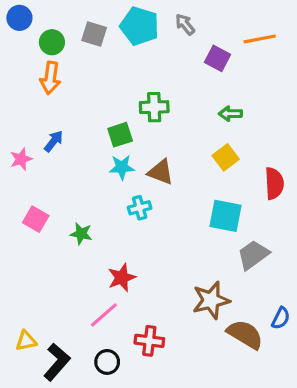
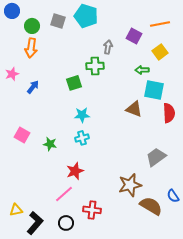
gray arrow: (185, 24) -> (108, 47), moved, turned 48
yellow square: (226, 157) -> (160, 52), moved
pink star: (21, 159) -> (12, 74), moved
cyan star: (122, 167) -> (82, 115), moved
brown triangle: (161, 172) -> (134, 109), moved
cyan cross: (140, 208) -> (82, 138), moved
cyan square: (226, 216) -> (154, 90), moved
blue semicircle: (281, 318) -> (173, 196), turned 120

